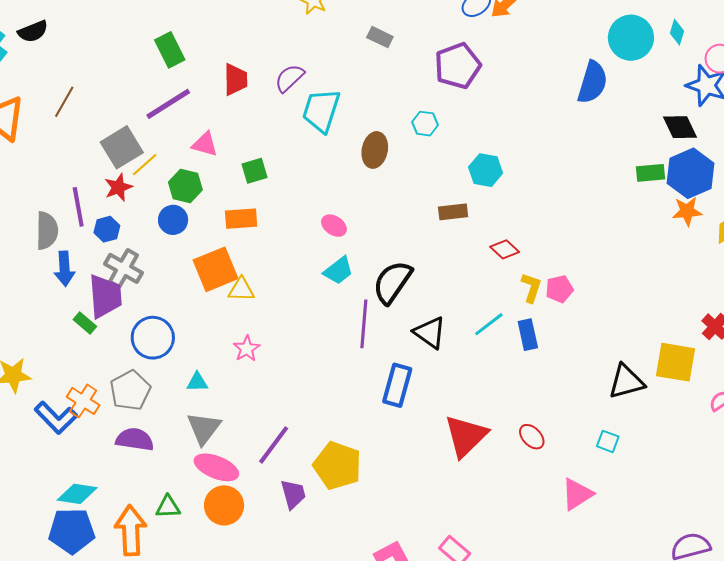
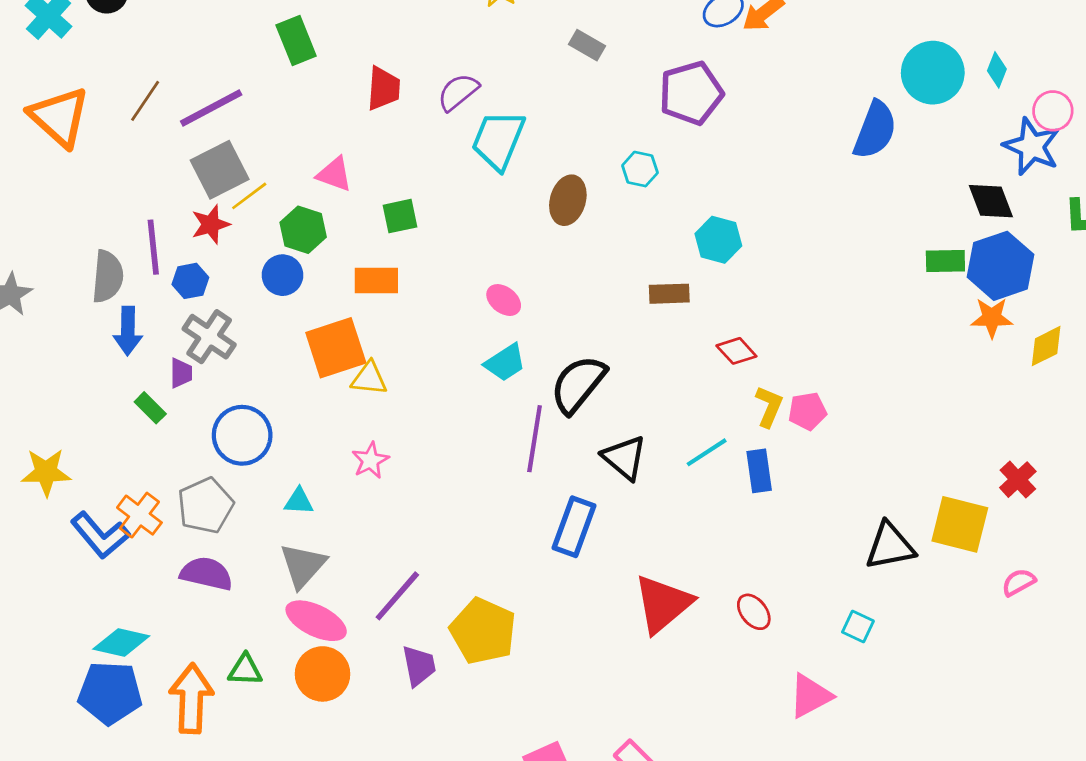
purple line: (168, 104) -> (211, 108), moved
purple trapezoid: (105, 296) -> (181, 373), size x0.5

